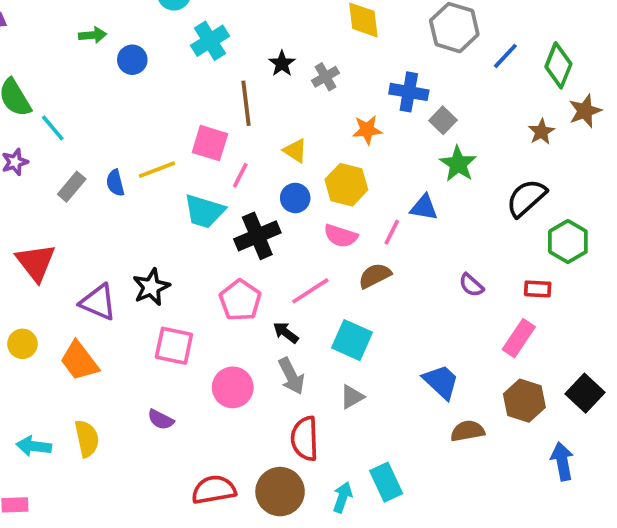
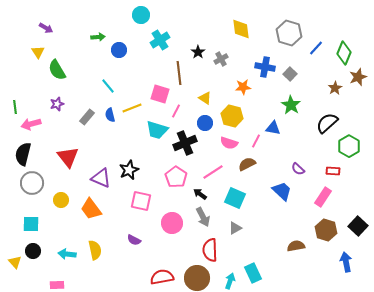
gray square: (443, 120) -> (290, 74), moved
cyan line: (53, 128) -> (108, 86), moved
blue trapezoid: (441, 382) -> (282, 191), moved

